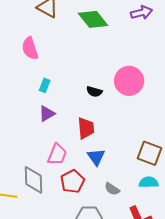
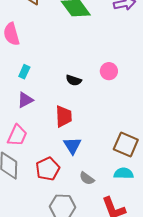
pink circle: (129, 81) -> (109, 71), size x0.6
pink trapezoid: (57, 154) -> (17, 135), moved

